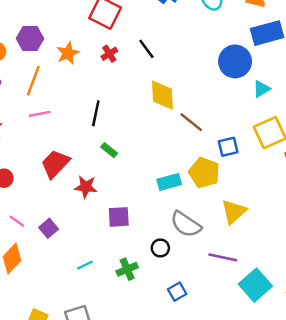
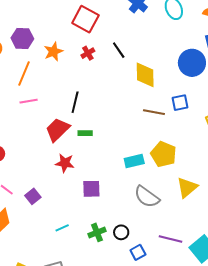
yellow diamond: (162, 95) -> (145, 75), moved
brown line: (191, 122) -> (154, 112), turned -30
blue square: (228, 147) -> (180, 103), moved
green rectangle: (109, 150) -> (85, 133), turned -40
red trapezoid: (55, 164) -> (57, 130), moved
black circle: (160, 248) -> (121, 232), moved
purple line: (223, 257) -> (170, 239), moved

